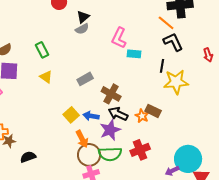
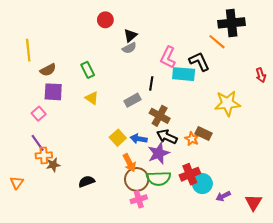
black L-shape: (173, 42) -> (199, 62), moved
cyan rectangle: (134, 54) -> (184, 74), size x1.5
black line: (162, 66) -> (151, 83), moved
black semicircle: (28, 157) -> (87, 182), moved
cyan circle: (188, 159) -> (202, 184), moved, size x0.7

